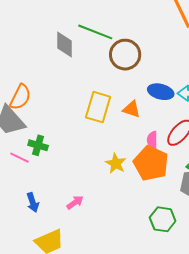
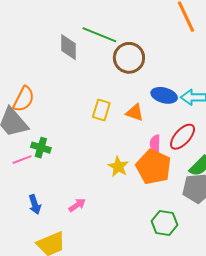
yellow rectangle: (98, 107) -> (101, 110), size x0.7
pink line: (19, 158) -> (22, 160), turned -48

